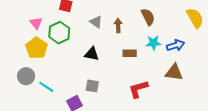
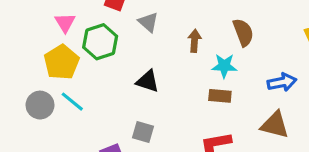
gray triangle: (96, 22) -> (148, 22), moved
cyan star: (153, 43) -> (224, 66), moved
brown rectangle: (130, 53) -> (220, 96), moved
cyan line: (46, 87) -> (72, 102), moved

